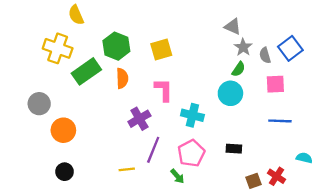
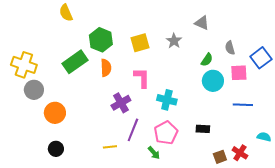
gray star: (243, 47) -> (174, 41), moved
yellow cross: (58, 48) -> (24, 65), moved
blue square: (290, 48) -> (261, 58), moved
cyan circle: (230, 93) -> (213, 81), moved

